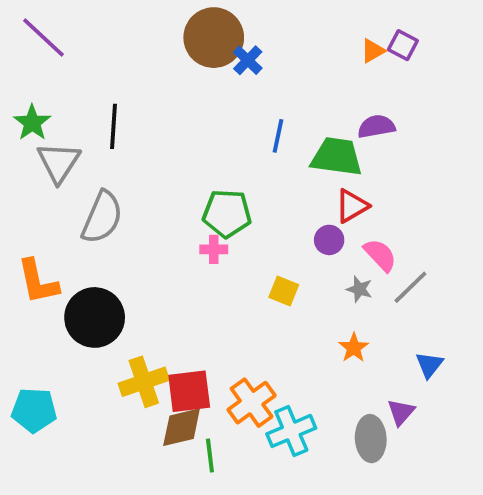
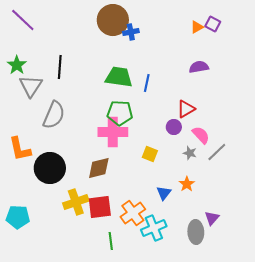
blue cross: (248, 60) -> (131, 32), turned 35
blue line: (278, 136) -> (147, 83), moved
green trapezoid: (337, 157) -> (119, 77), moved
pink cross: (214, 249) -> (113, 132), size x2.0
blue triangle: (429, 365) -> (164, 193), moved
brown diamond: (182, 427) -> (99, 168), moved

